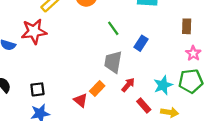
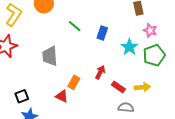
gray trapezoid: (113, 62) -> (50, 56), moved
cyan star: (163, 85) -> (129, 47), moved

